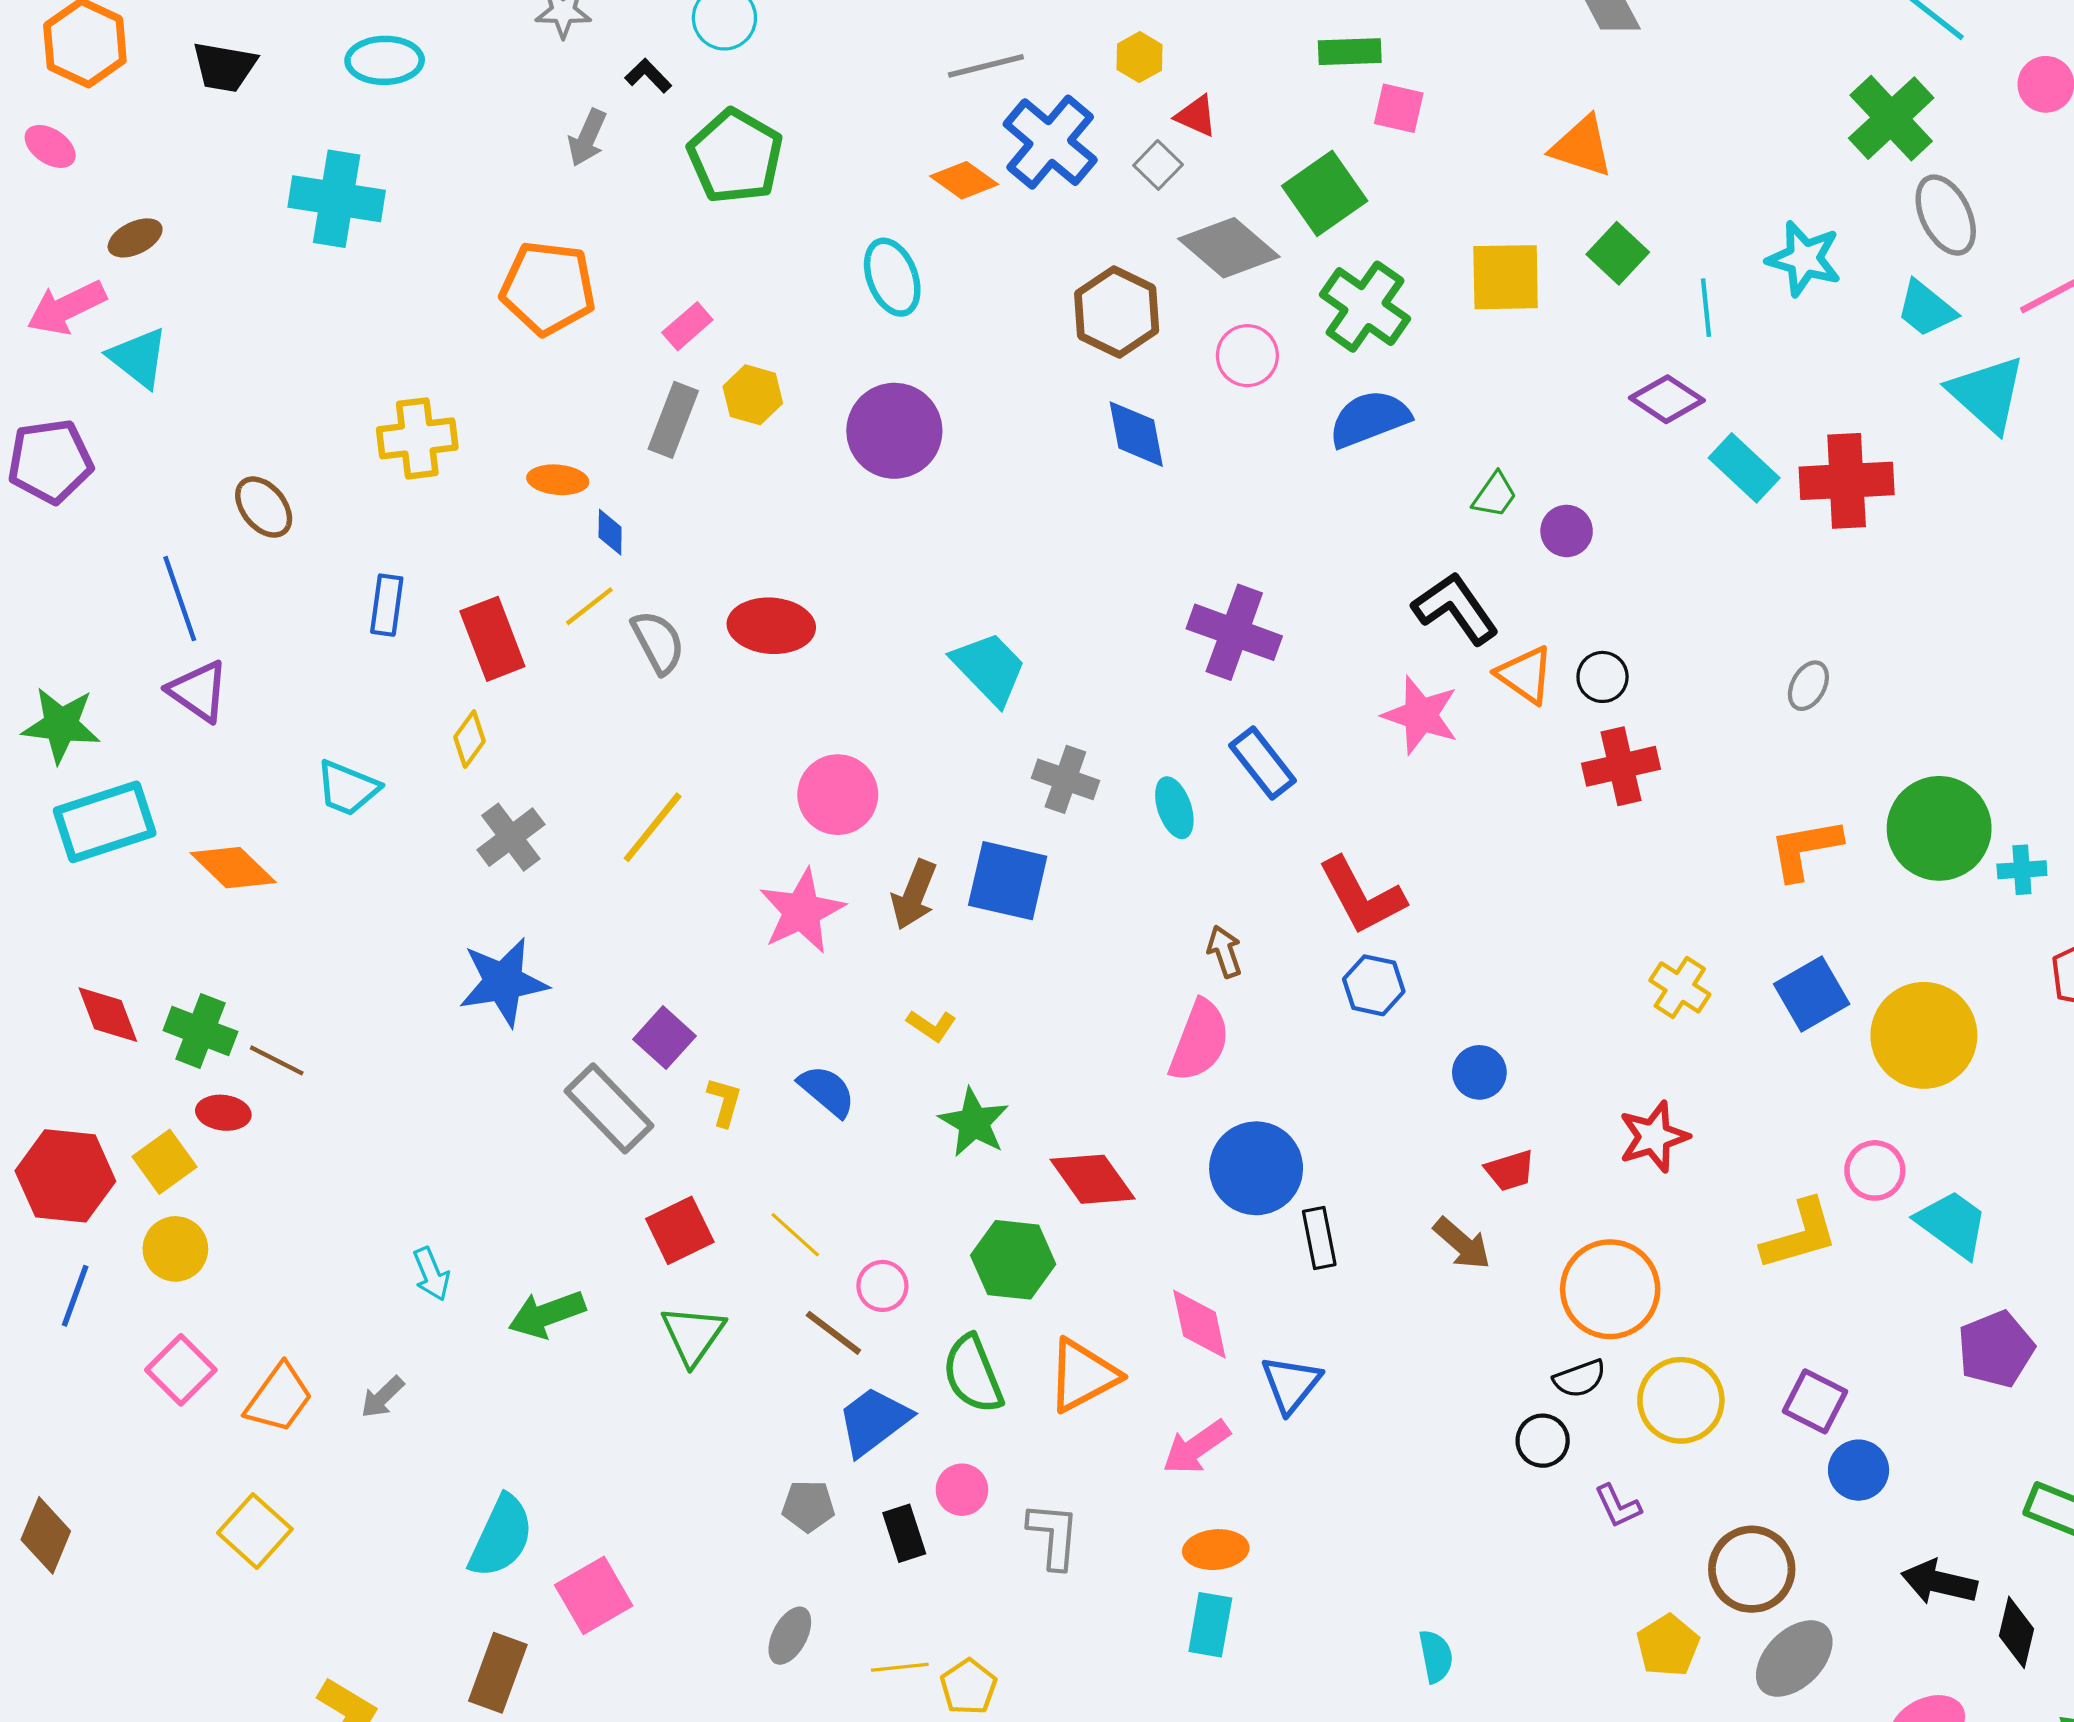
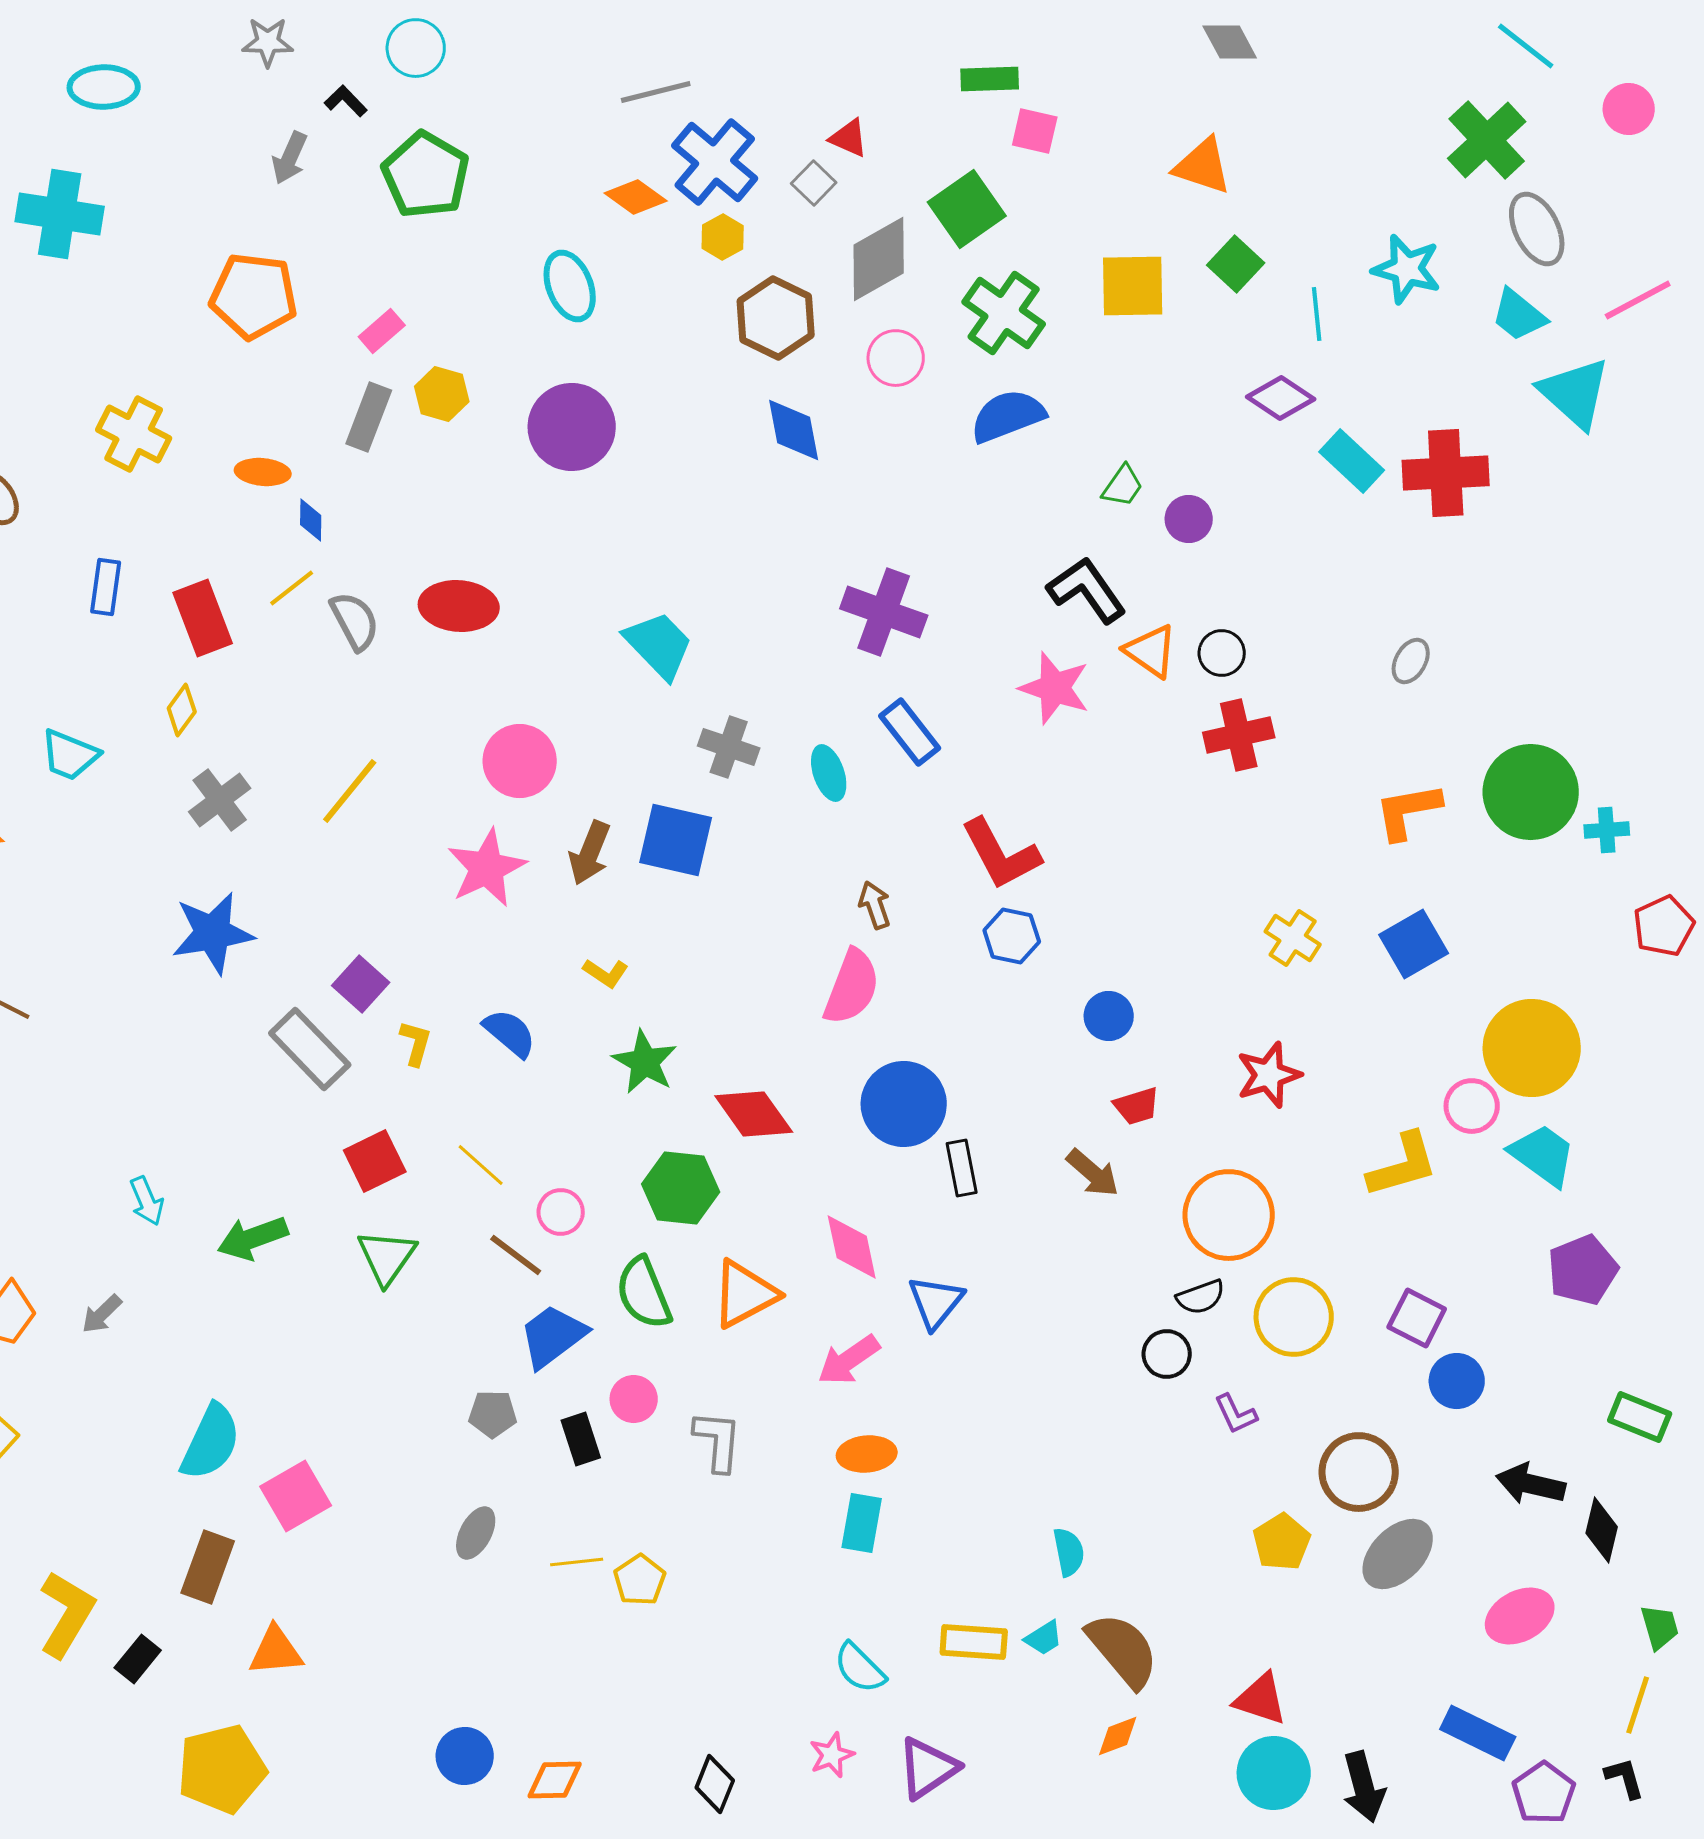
yellow hexagon: (1140, 57) -> (723, 237), moved
gray diamond: (1229, 248) -> (879, 259), turned -70
yellow cross: (417, 438) -> (134, 434), turned 34
yellow circle: (1924, 1035) -> (1532, 1048), moved

